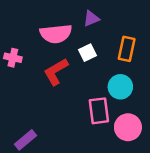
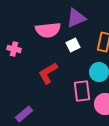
purple triangle: (91, 19) -> (76, 18), size x1.5
red L-shape: (56, 72) -> (48, 73), moved

